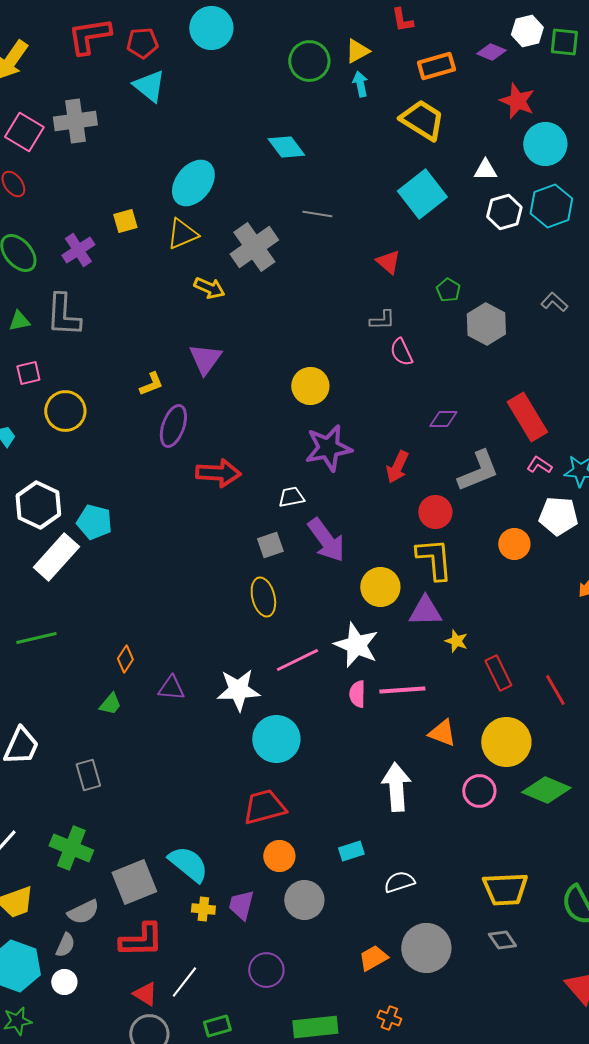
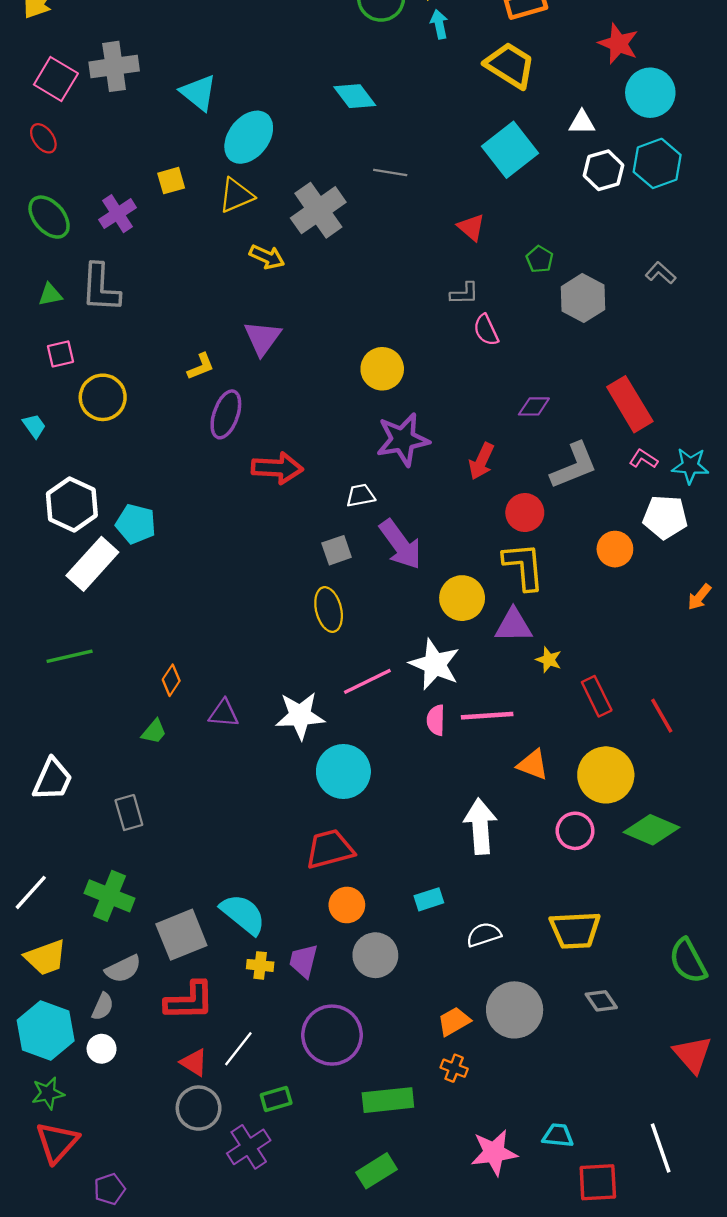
cyan triangle: (149, 86) -> (199, 93), moved
yellow trapezoid: (505, 889) -> (575, 930), moved
purple circle: (266, 970) -> (332, 1035), size x1.5
orange cross: (389, 1018) -> (454, 1068), moved

